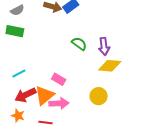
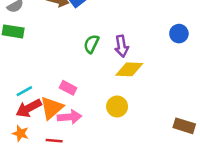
green semicircle: (79, 44) -> (91, 44), turned -98
cyan line: (19, 74) -> (24, 91), moved

